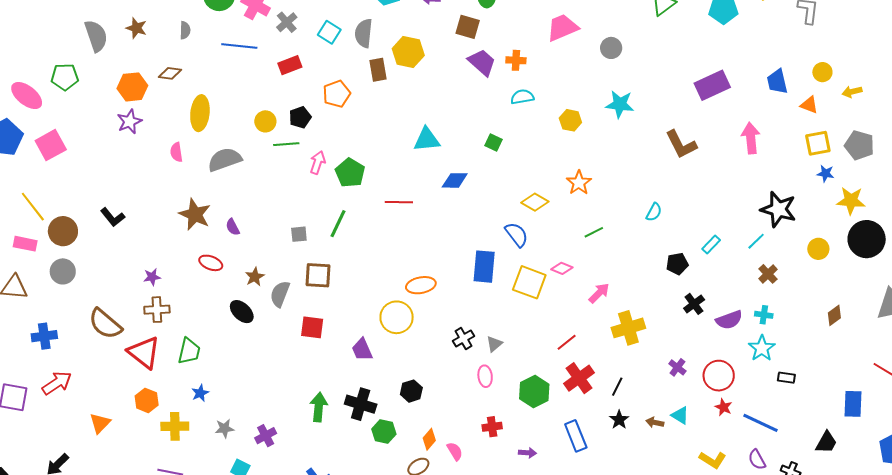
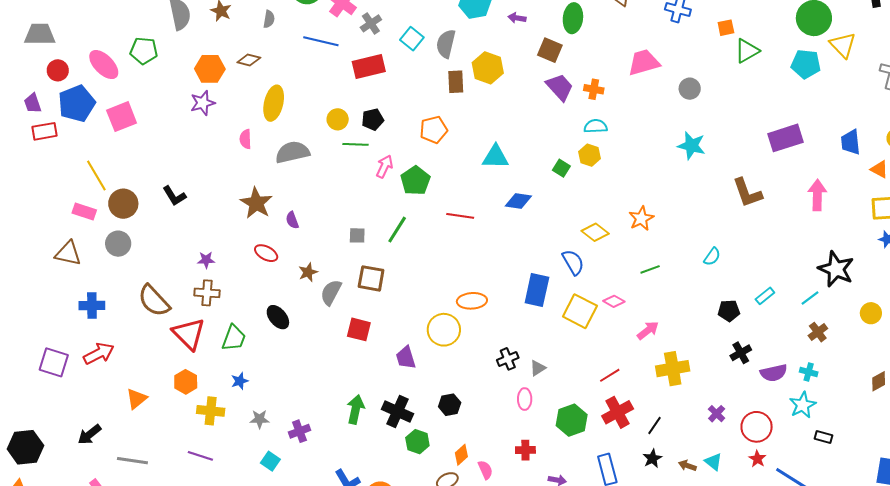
red rectangle: (290, 65) -> (369, 66), size x1.4
orange pentagon: (337, 94) -> (434, 130), moved
yellow hexagon: (570, 120) -> (589, 155), moved
black ellipse: (242, 312) -> (278, 317), moved

